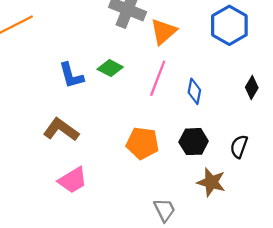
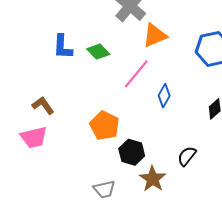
brown L-shape: (61, 130) -> (43, 105), moved, size x0.7
black hexagon: (194, 142) -> (132, 152), moved
gray trapezoid: (164, 210) -> (104, 189), turned 85

